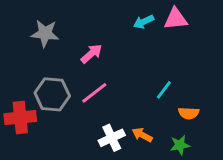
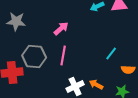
gray star: (45, 33) -> (16, 22), moved
pink line: (94, 93) -> (63, 56), turned -42

